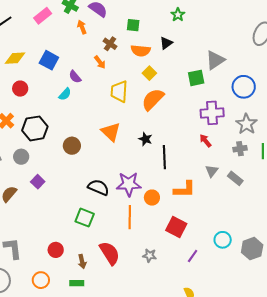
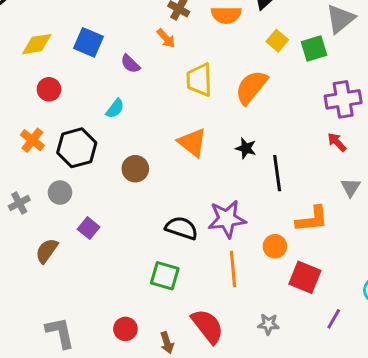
yellow square: (149, 73) -> (277, 41), moved
cyan semicircle: (65, 94) -> (115, 108), moved
orange circle: (152, 198) -> (275, 246), moved

